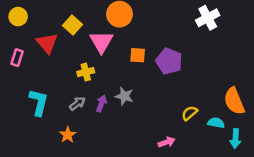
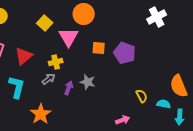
red triangle: (47, 43) -> (24, 56), moved, turned 30
gray arrow: (77, 103) -> (49, 79), moved
yellow semicircle: (190, 113) -> (142, 96), turned 104
orange star: (68, 135) -> (41, 114), size x1.5

